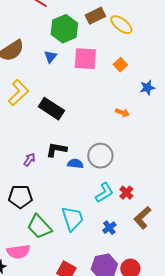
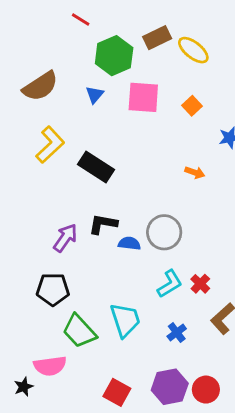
purple arrow: (29, 160) -> (65, 238), size x1.5

